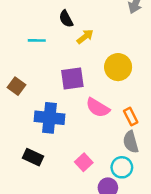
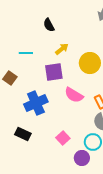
yellow arrow: (85, 37) -> (62, 49), moved
cyan line: (37, 40) -> (26, 53), moved
blue cross: (50, 118) -> (36, 103), turned -30

